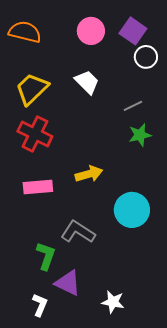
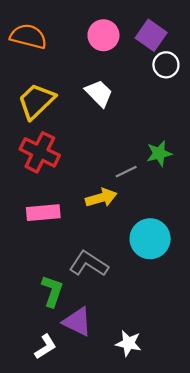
gray line: (133, 106) -> (126, 172), moved
white L-shape: (40, 305) -> (45, 347), turned 35

